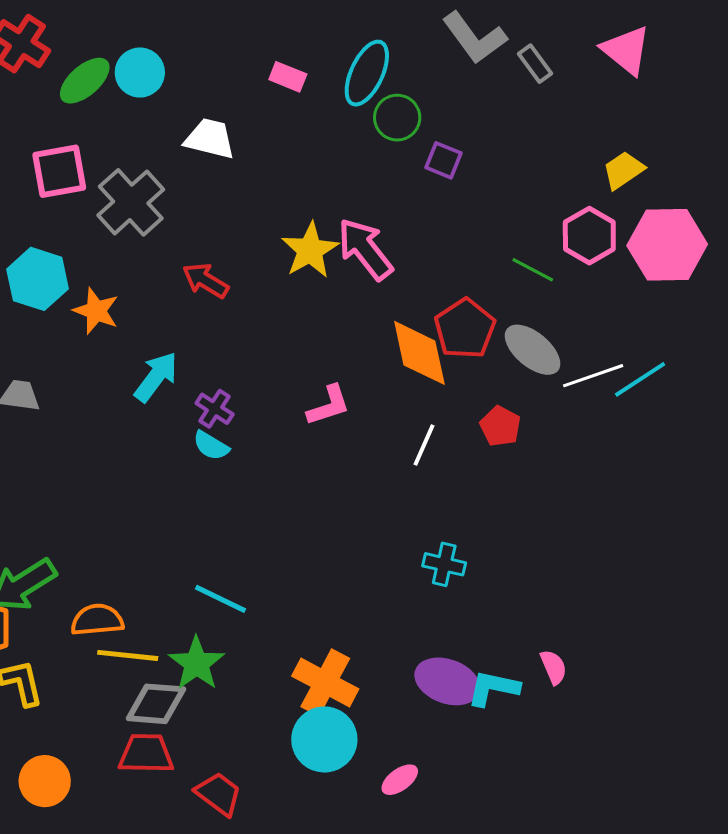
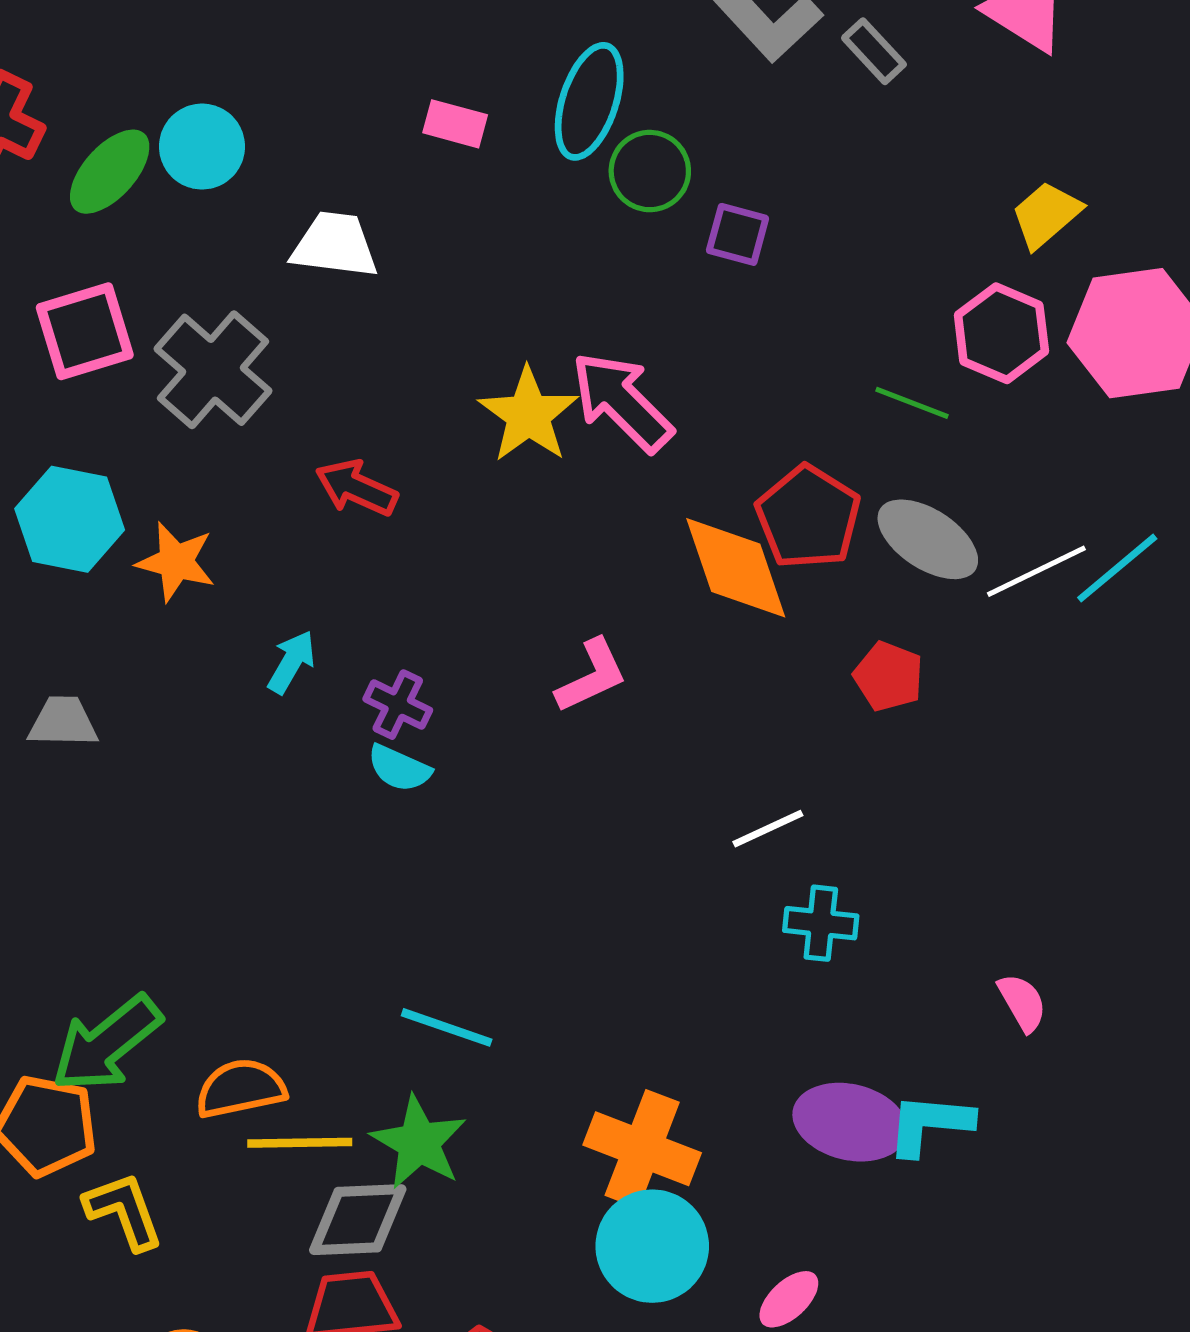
cyan arrow: (156, 377) -> (292, 662), size x0.7
white line: (424, 445) -> (768, 829), moved, turned 48
pink semicircle: (554, 667) -> (1022, 1002), moved

